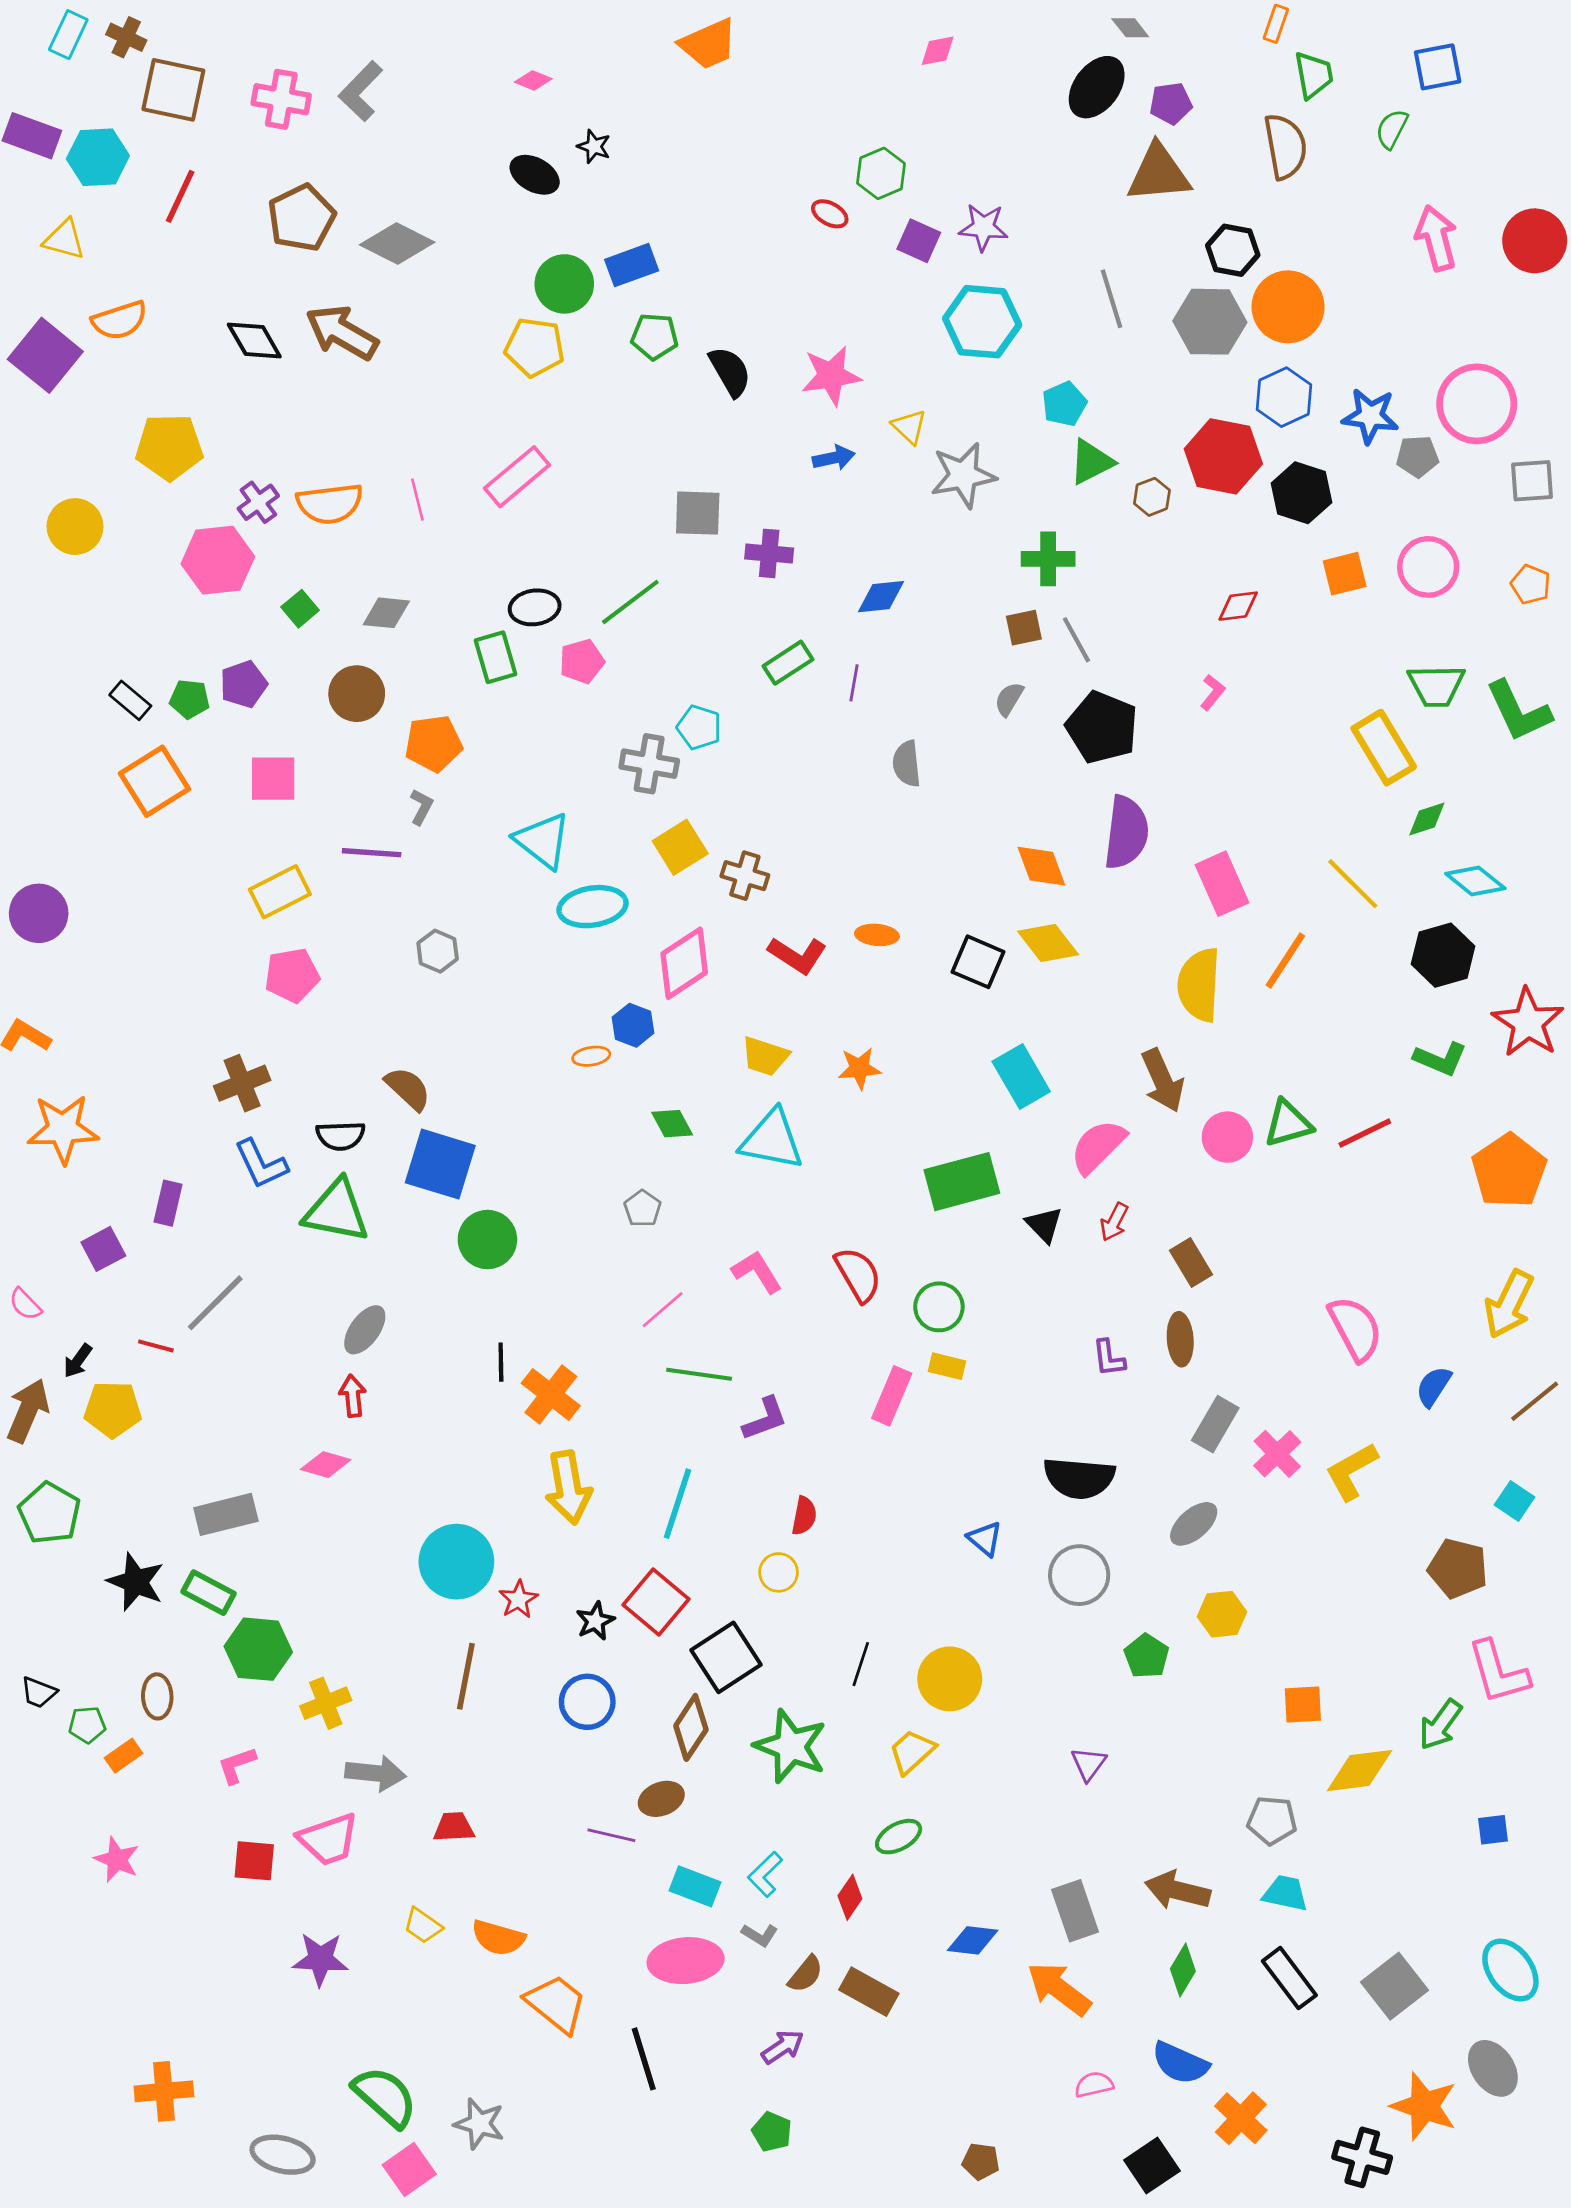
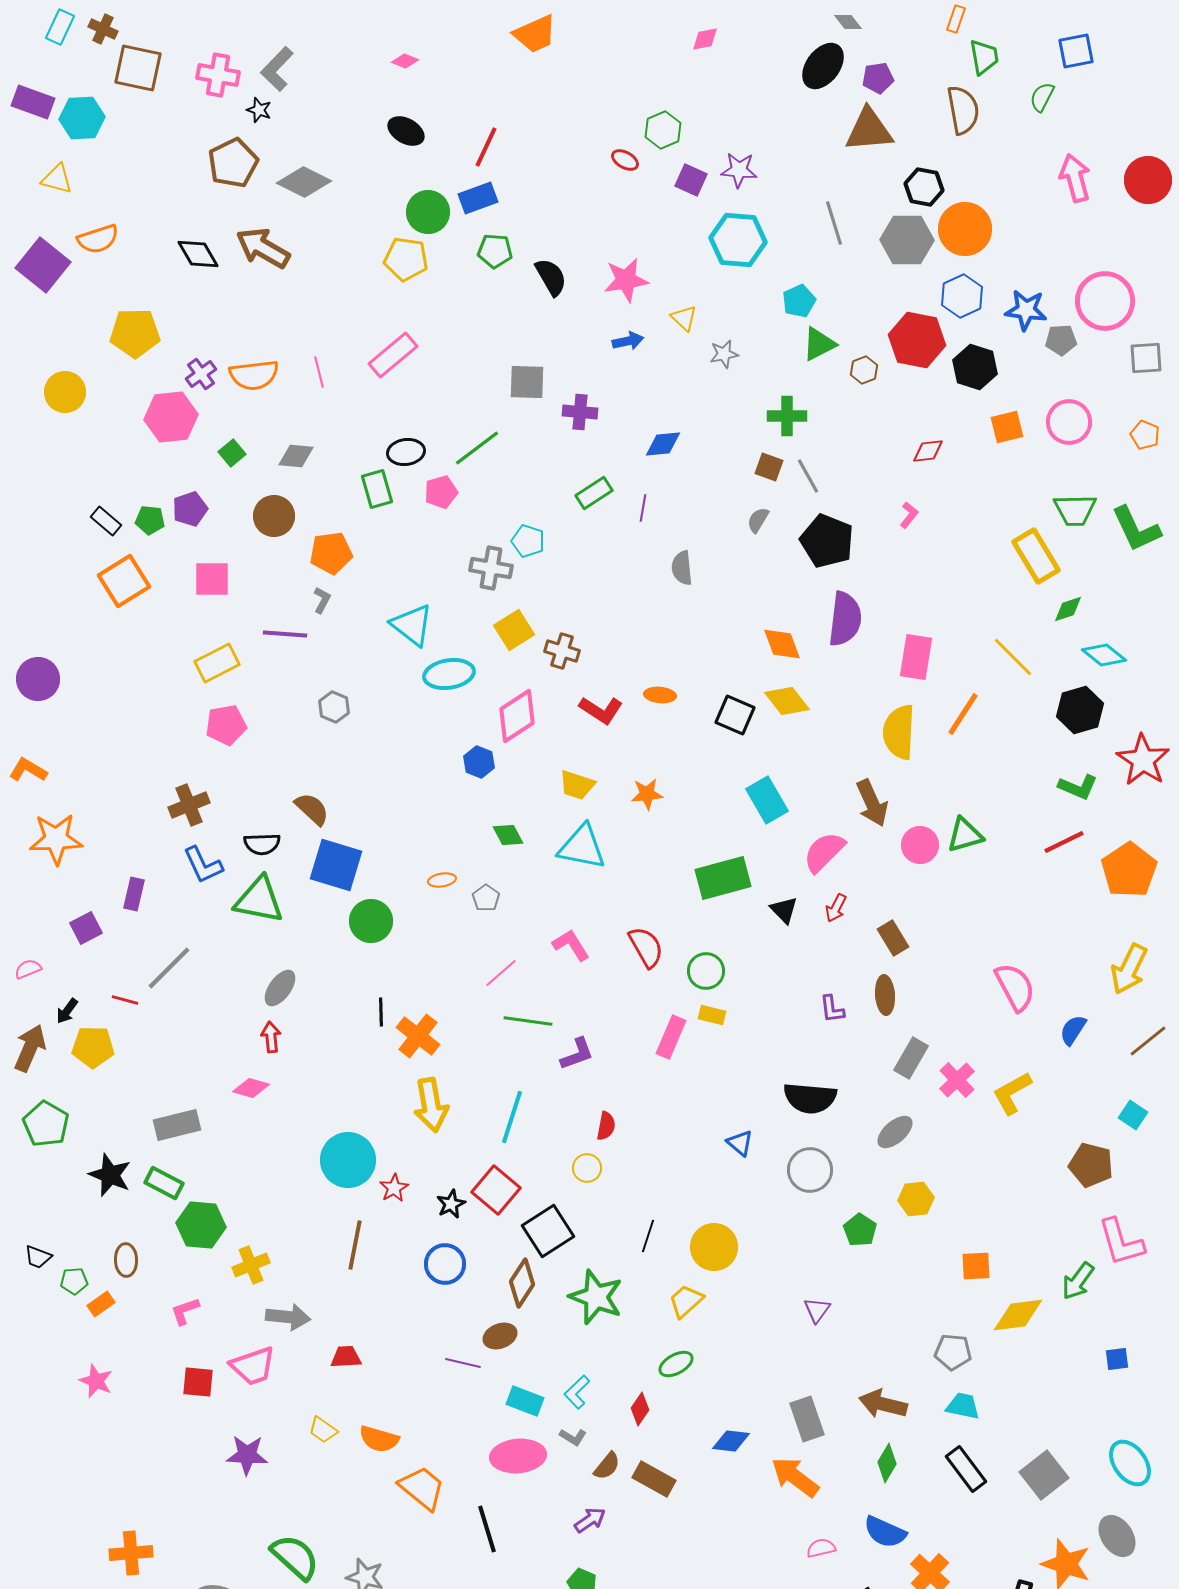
black star: (594, 146) -> (259, 110), moved
red line: (180, 196) -> (486, 147), moved
gray star: (963, 475) -> (724, 354), size x0.6
brown square: (1024, 628) -> (769, 467), turned 32
pink rectangle: (1222, 884) -> (916, 657), turned 33
orange ellipse: (591, 1056) -> (442, 880), moved
red line: (1365, 1133) -> (1064, 842), moved
pink semicircle: (25, 1304) -> (28, 969), turned 112

